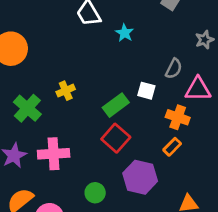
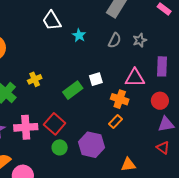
gray semicircle: (174, 69) -> (115, 40), moved
white square: (146, 91) -> (96, 79), turned -32
red square: (116, 138) -> (55, 124), moved
green circle: (95, 193) -> (60, 147), moved

